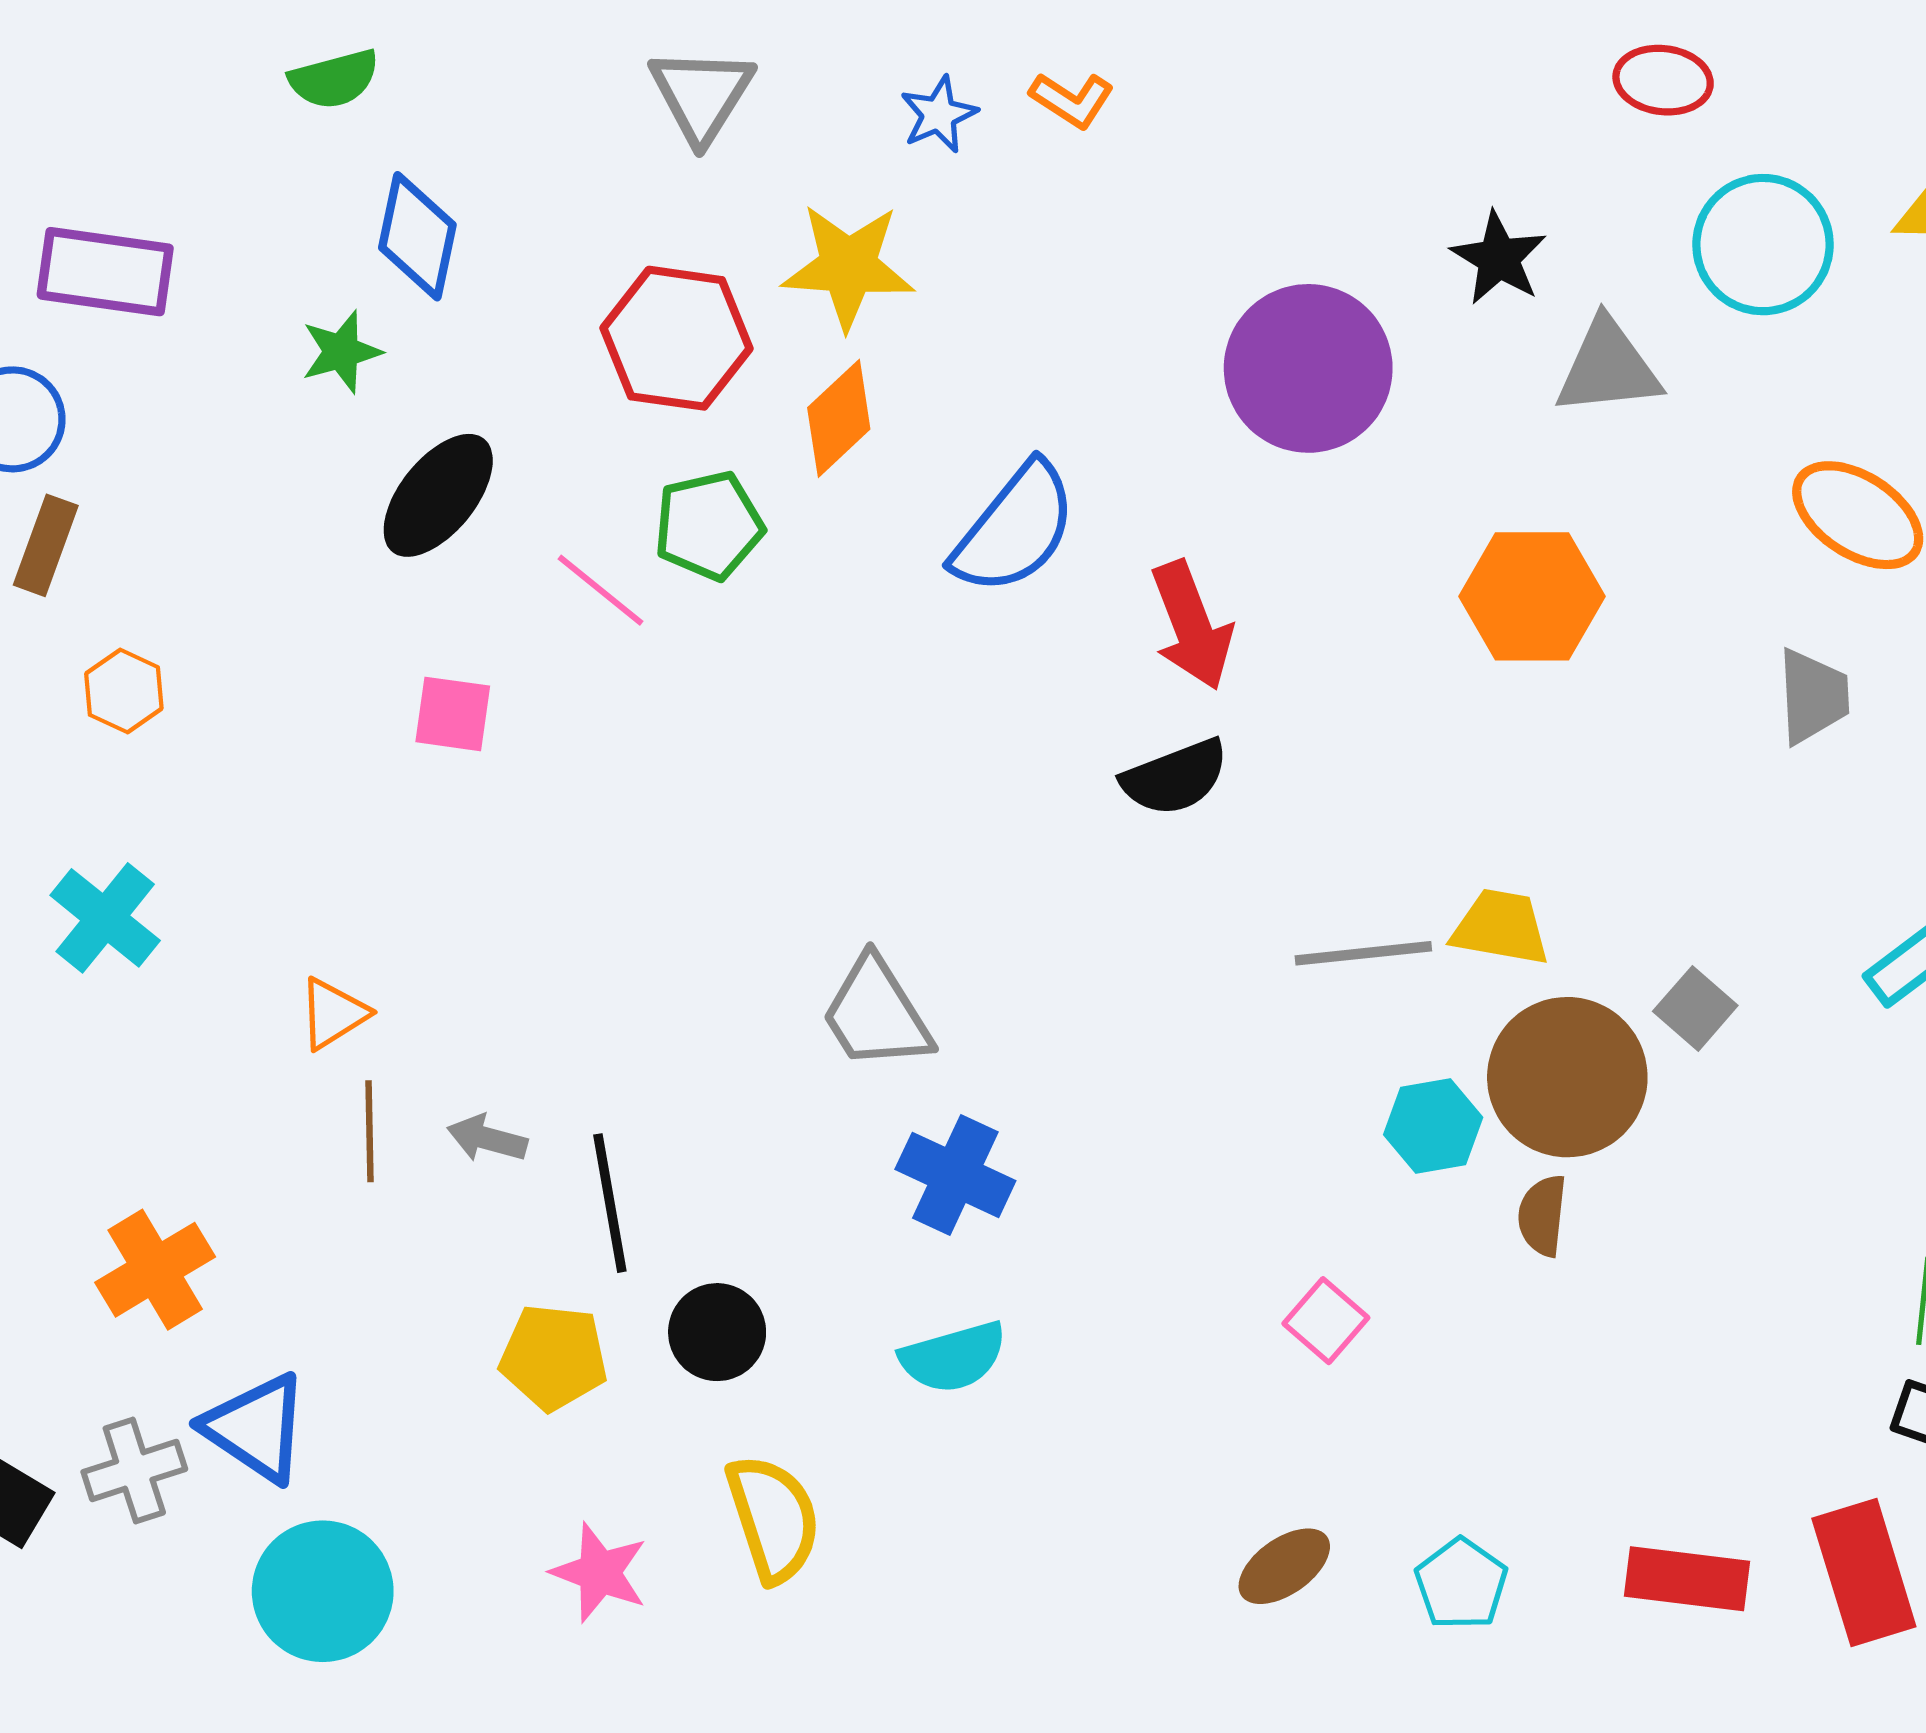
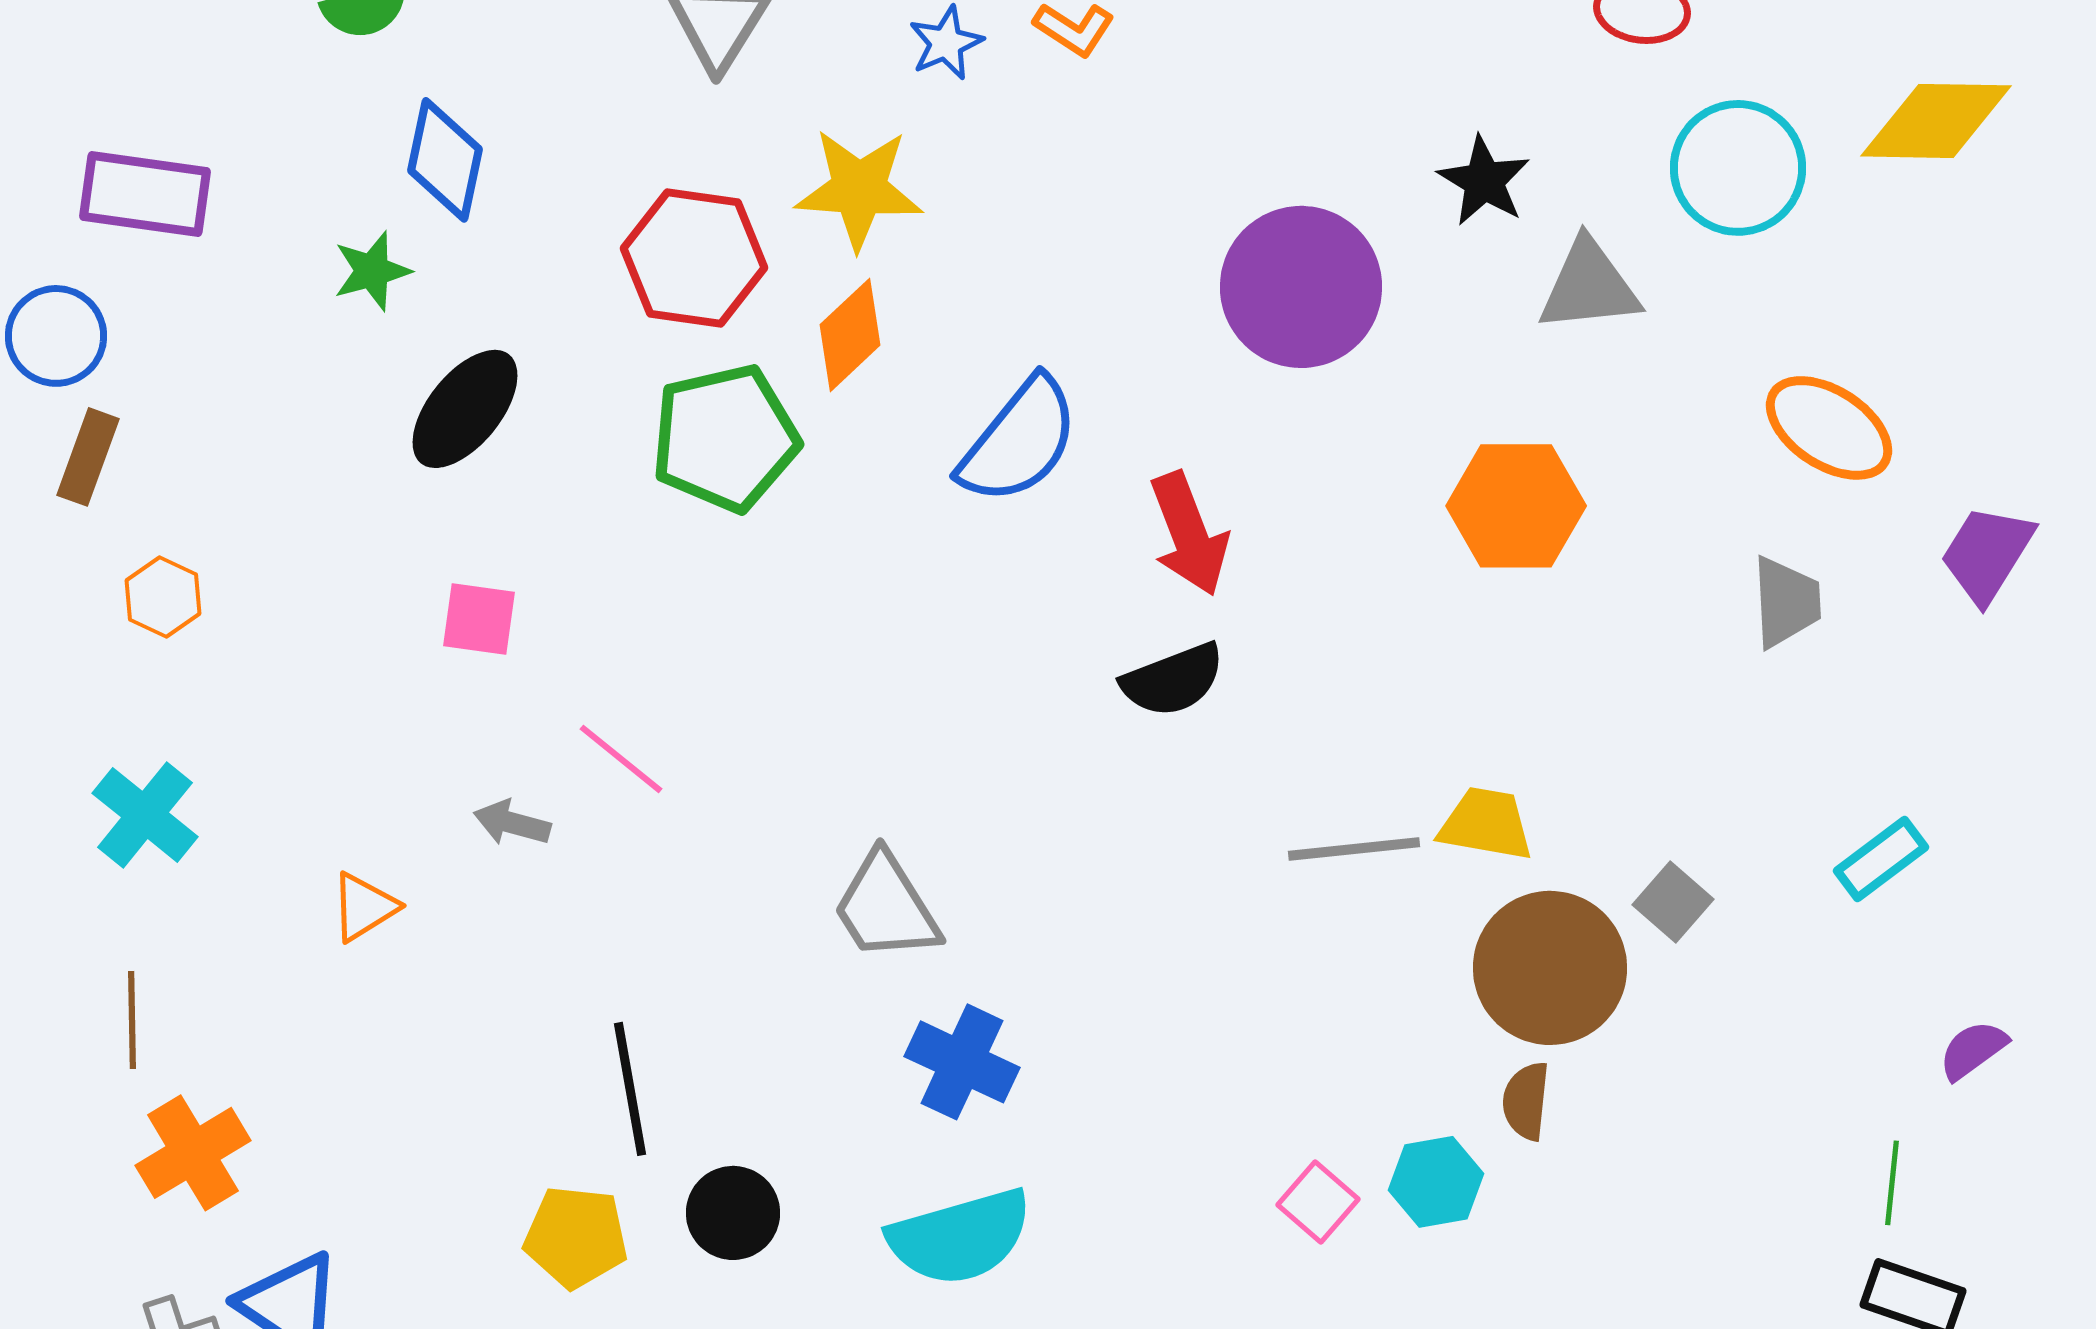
green pentagon: (709, 526) -> (725, 438), size x1.4
pink line: (601, 590) -> (621, 759), moved
cyan hexagon: (1433, 1126) -> (1436, 1182), moved
brown line: (369, 1131) -> (132, 1020), moved
gray arrow: (487, 1139) -> (512, 823), moved
cyan semicircle: (953, 1357) -> (960, 1237), size x1.4

